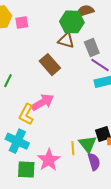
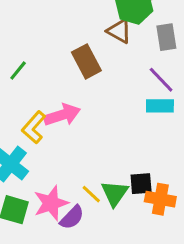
gray rectangle: (92, 48) -> (166, 37), moved
yellow line: (73, 148) -> (91, 194), turned -56
purple semicircle: (94, 162) -> (72, 217), moved, turned 48

